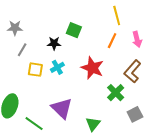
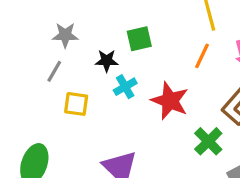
gray star: (15, 28) -> (65, 35), moved
green square: (74, 30) -> (139, 39), turned -35
cyan cross: (57, 67) -> (125, 87), moved

